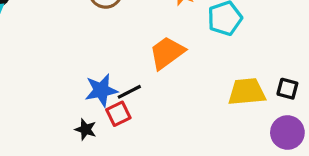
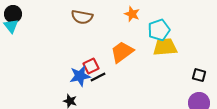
yellow trapezoid: (247, 92) -> (165, 47), moved
red square: (118, 114) -> (91, 66), moved

